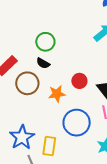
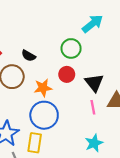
green circle: (45, 42) -> (71, 48), moved
blue circle: (77, 123) -> (44, 115), moved

